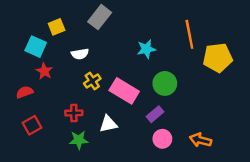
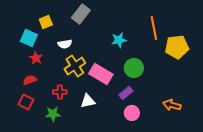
yellow cross: (92, 81) -> (75, 66), size x1.5
red semicircle: (25, 92) -> (30, 80), moved
red square: (32, 125) -> (26, 102), turned -35
green star: (79, 140) -> (53, 114), moved
orange arrow: (200, 140) -> (172, 105), moved

